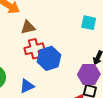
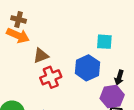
blue hexagon: (49, 58) -> (87, 68), moved

